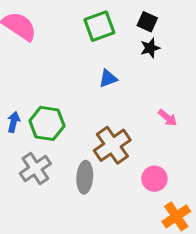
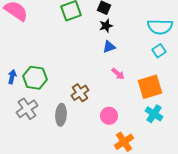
blue triangle: (108, 78) -> (109, 47), moved
brown cross: (112, 145) -> (80, 93), size x0.7

